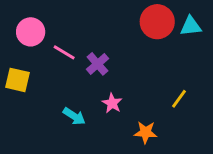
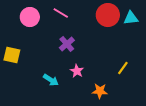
pink circle: (31, 32) -> (30, 17), moved
pink line: (64, 52) -> (61, 13), moved

